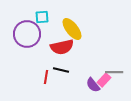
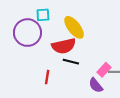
black line: (61, 70) -> (71, 62), moved
pink rectangle: (104, 80) -> (104, 70), moved

